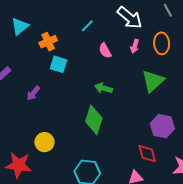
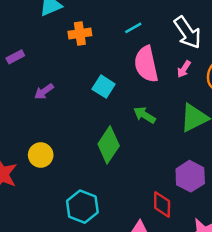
pink semicircle: (105, 51) -> (146, 64), size x1.8
cyan square: (59, 64) -> (104, 87), moved
green arrow: (103, 88) -> (145, 115), moved

